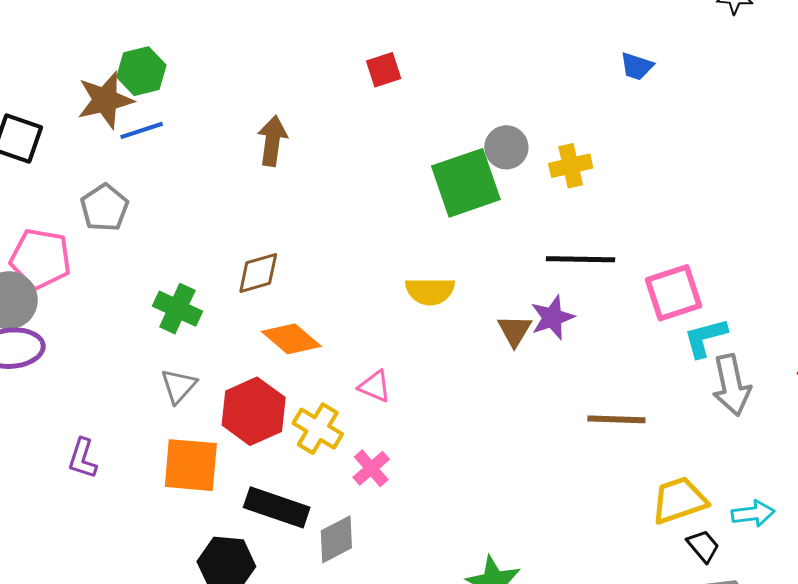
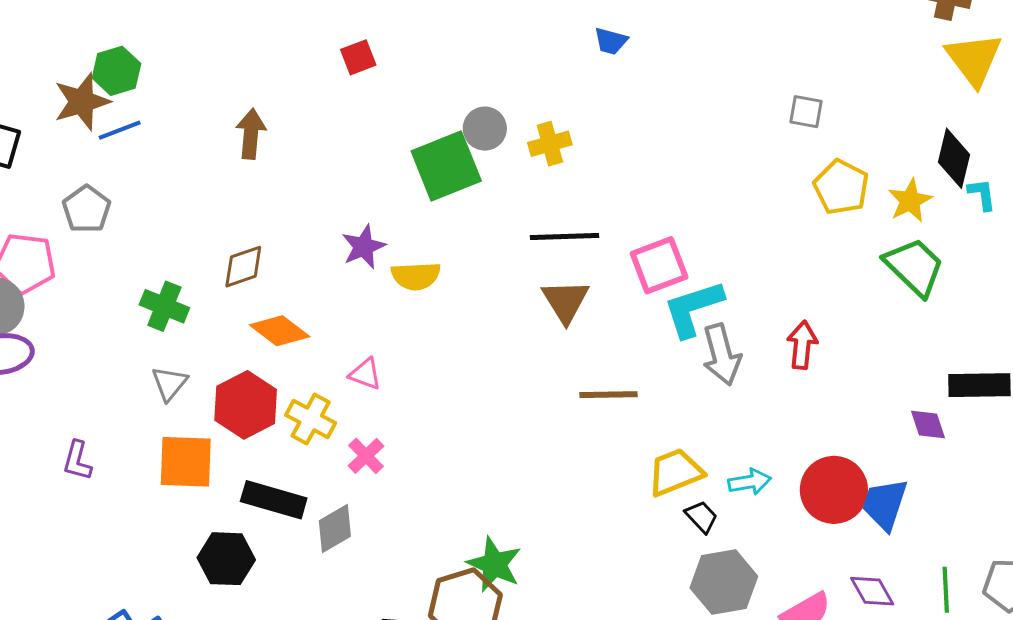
purple star: (552, 317) -> (364, 247), moved
brown triangle: (515, 331) -> (565, 301), moved, size x1.4
cyan L-shape: (705, 338) -> (693, 308), size x1.4

